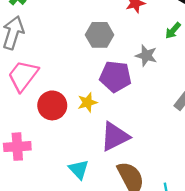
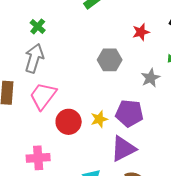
gray star: (146, 56) -> (151, 78), turned 30
purple pentagon: (115, 76) -> (129, 113), moved

